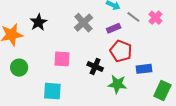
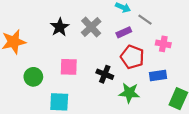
pink cross: (155, 18) -> (163, 44), moved, turned -32
black star: (38, 22) -> (60, 27), moved
green circle: (19, 68) -> (33, 77), moved

